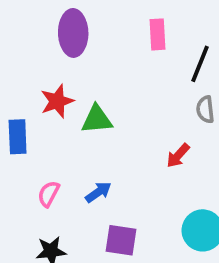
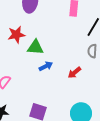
blue arrow: (98, 192) -> (46, 66), moved

